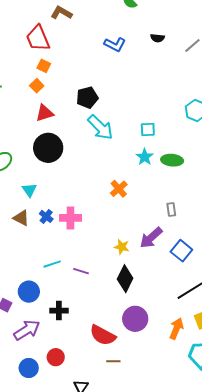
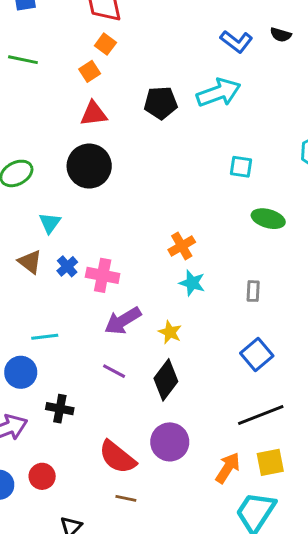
blue L-shape: (115, 44) -> (236, 42), moved
cyan arrow: (100, 127) -> (219, 93), moved, turned -76
cyan star: (145, 157) -> (192, 283), moved, turned -30
purple arrow: (151, 238) -> (123, 321), moved
cyan line: (52, 264) -> (45, 337), moved
purple line: (81, 271) -> (114, 371), moved

